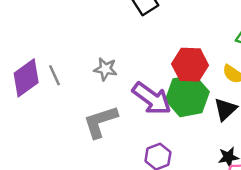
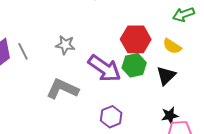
green hexagon: (187, 96) -> (134, 65), size x0.7
gray L-shape: (100, 122) -> (62, 89), turned 44

